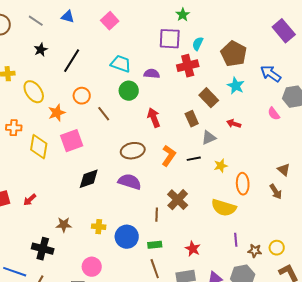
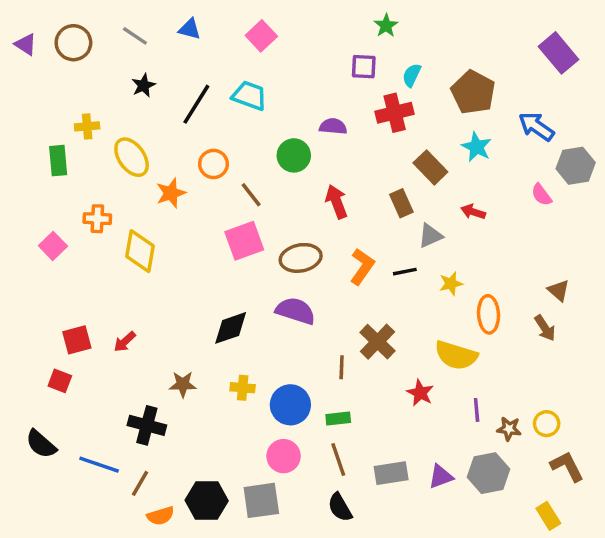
purple square: (170, 39) -> (364, 67), size x0.7
cyan trapezoid: (121, 64) -> (249, 96), moved
pink square: (72, 141) -> (244, 241), moved
black diamond: (89, 179) -> (231, 328), moved
red star: (193, 249) -> (420, 393), moved
pink circle: (92, 267) -> (284, 456), moved

